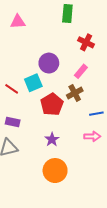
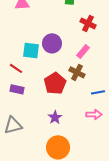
cyan square: (33, 83) -> (31, 50), moved, turned 30
brown cross: (75, 93) -> (77, 72), turned -35
purple rectangle: (13, 122) -> (17, 89), moved

